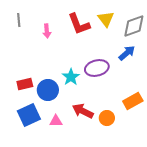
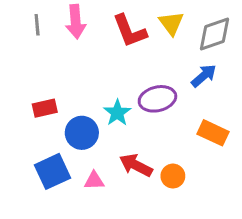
pink arrow: (47, 31) -> (76, 22), moved, size x1.5
red rectangle: (25, 84) -> (45, 108), moved
orange rectangle: (133, 101) -> (213, 133), moved, turned 54

